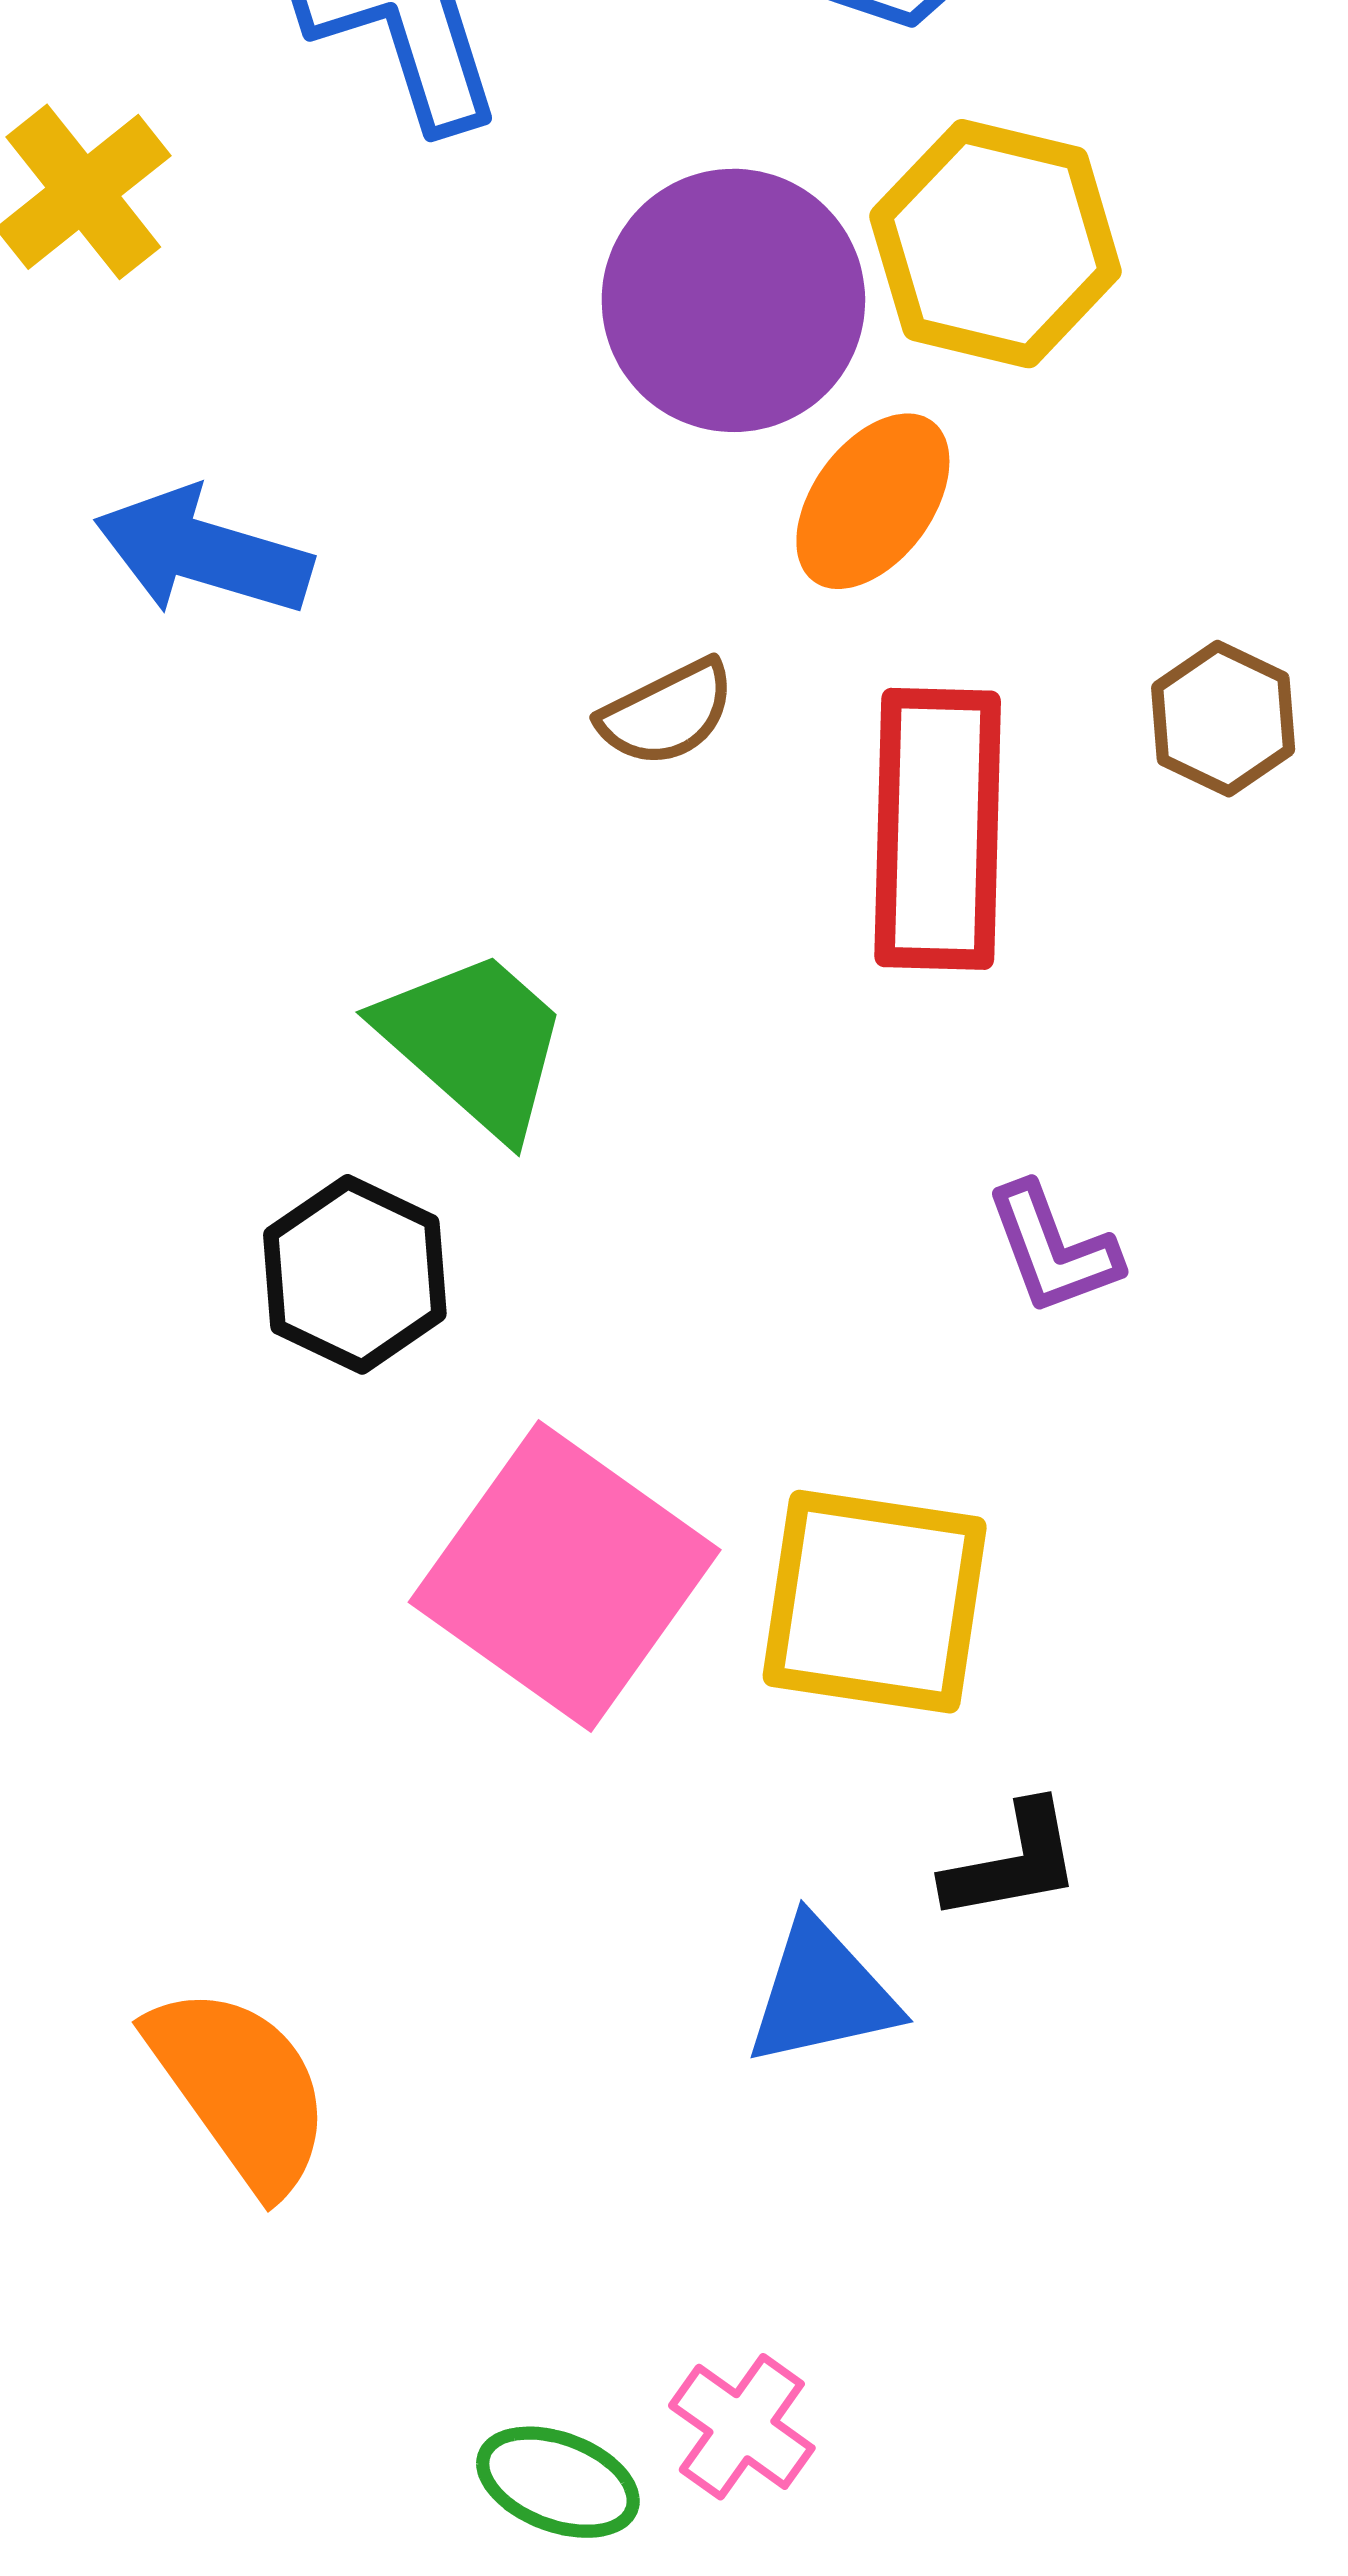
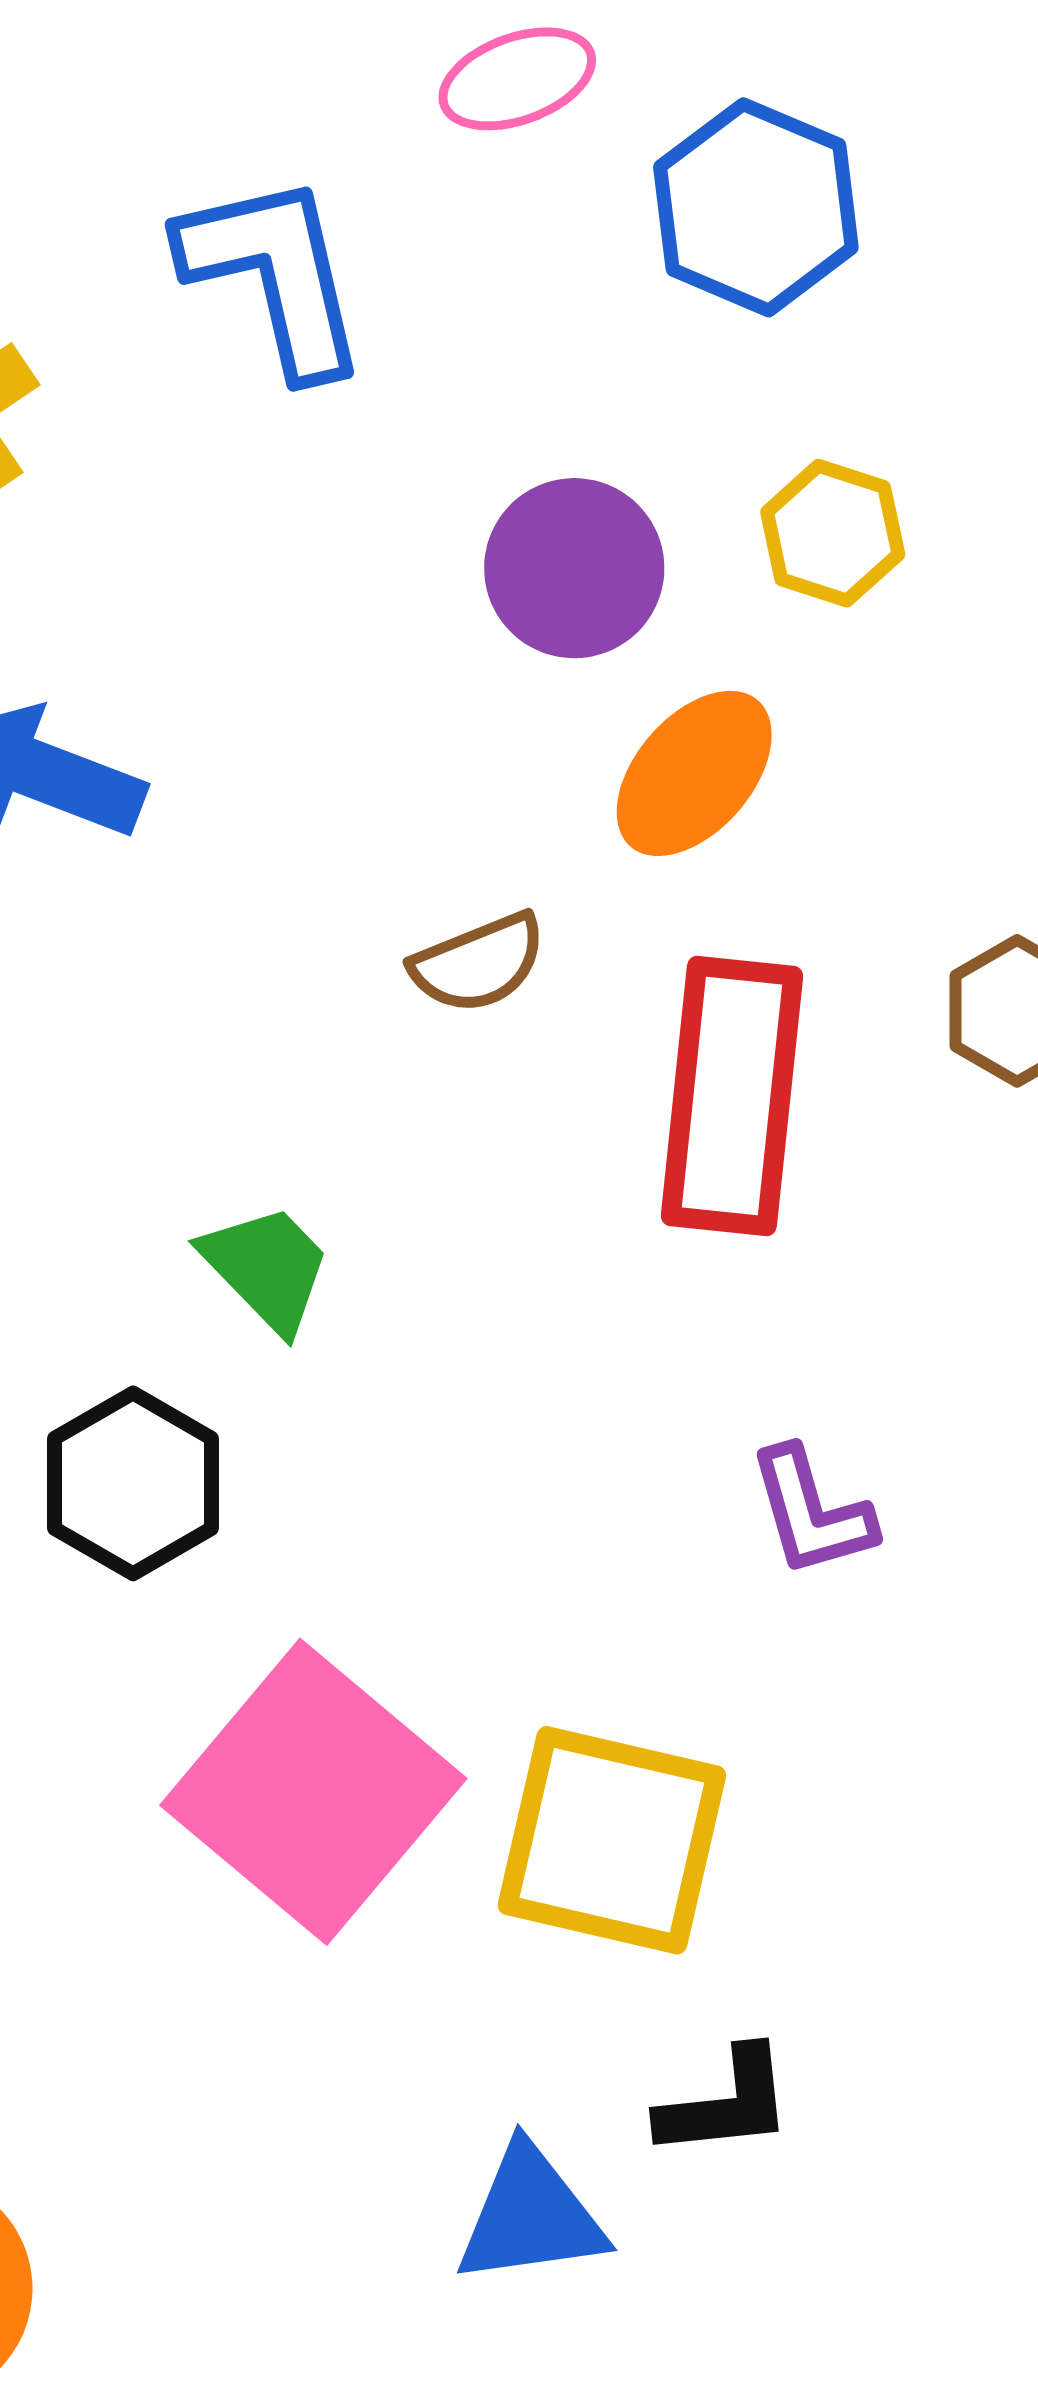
yellow hexagon: (995, 244) -> (833, 533), size x0.6
purple circle: (733, 300) -> (574, 568), size x0.7
green trapezoid: (475, 1043) -> (267, 1268), size x0.7

